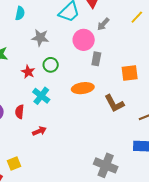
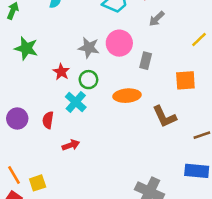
yellow line: (137, 17) -> (199, 39), moved
gray star: (40, 38) -> (89, 48), moved
pink circle: (84, 40) -> (119, 43), moved
green circle: (51, 65) -> (88, 80), moved

